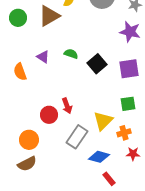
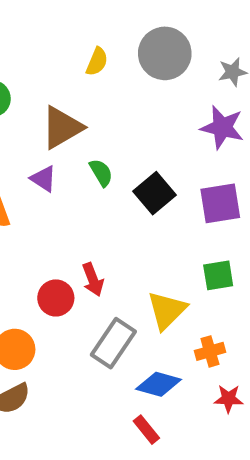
brown triangle: (49, 16) -> (62, 127), moved
green semicircle: (71, 54) -> (101, 173), turned 40
orange cross: (124, 133) -> (210, 351), moved
red star: (133, 154) -> (228, 399), moved
red rectangle: (109, 179) -> (146, 430), moved

